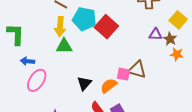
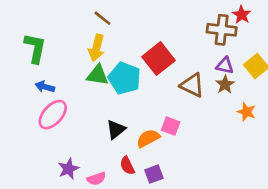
cyan pentagon: (84, 19) -> (125, 78), moved
purple triangle: (155, 34) -> (225, 65), moved
brown star: (170, 39) -> (225, 85), moved
brown triangle: (137, 70) -> (192, 85), moved

